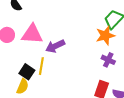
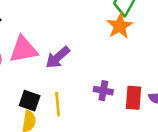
purple cross: (108, 60) -> (103, 91), moved
yellow line: (41, 66) -> (58, 104), moved

